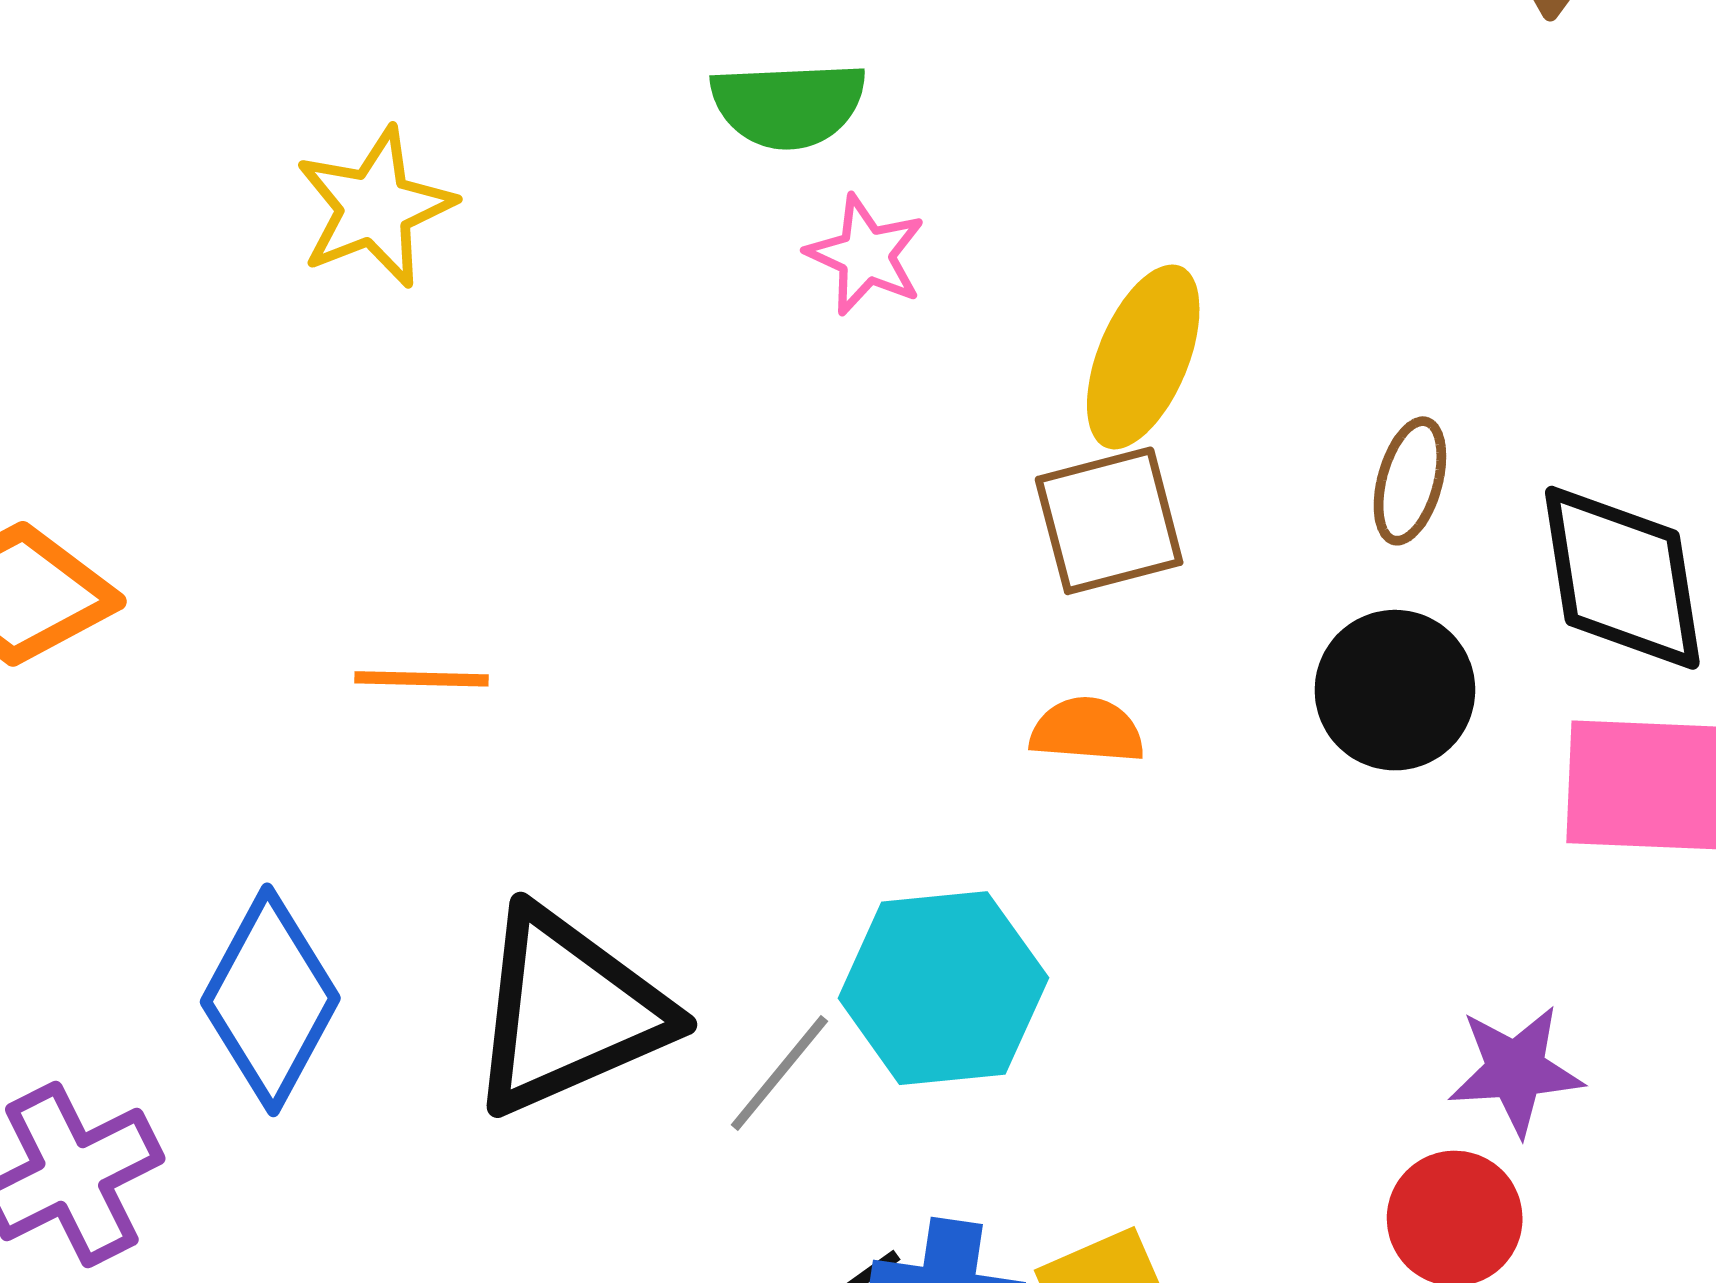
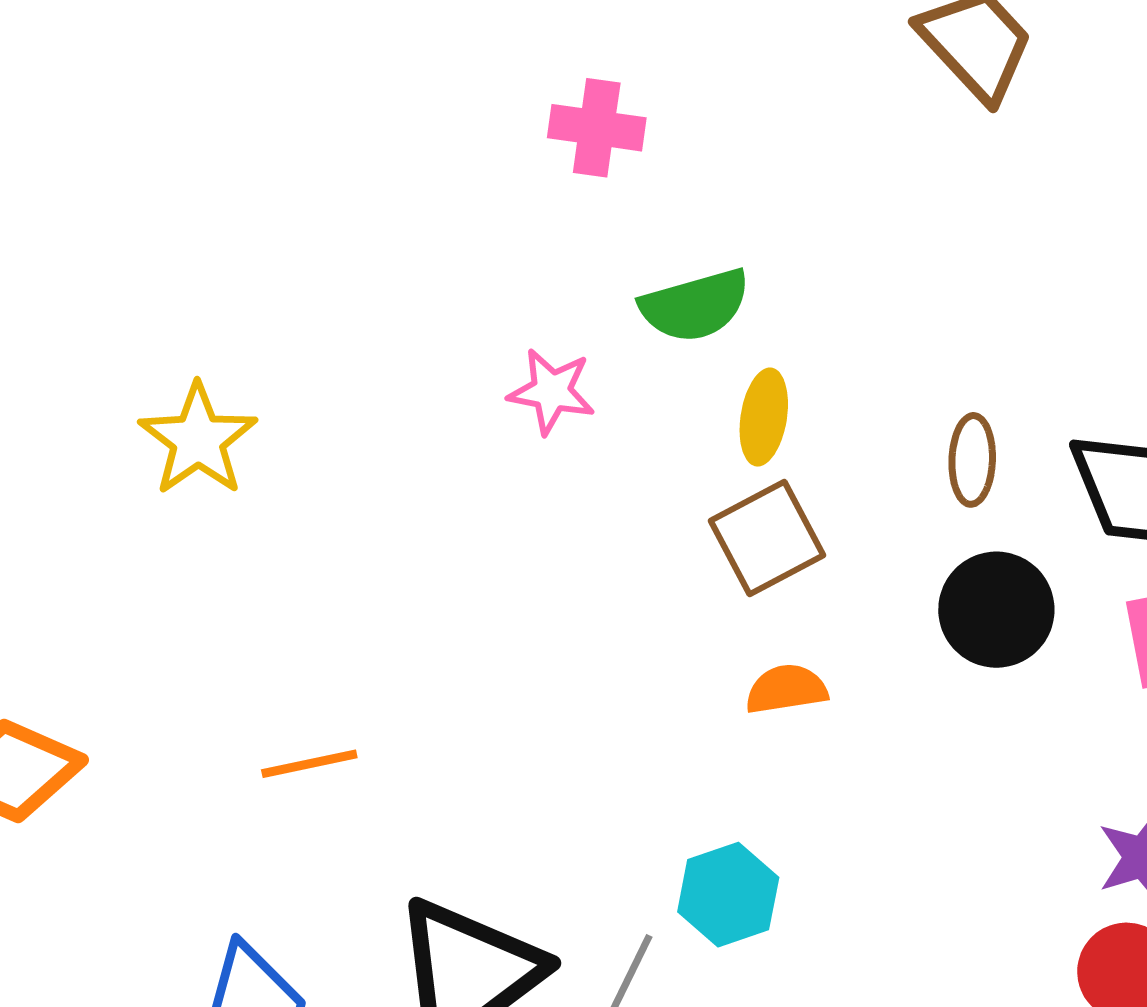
green semicircle: (788, 105) -> (695, 305), moved
yellow ellipse: (1143, 357) -> (764, 417), size x0.7
cyan hexagon: (943, 988) -> (728, 895), size x0.7

